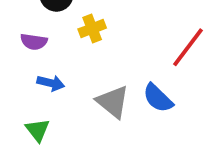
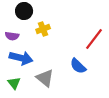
blue arrow: (51, 83) -> (21, 58), size x1.6
gray triangle: (113, 102) -> (45, 78), moved

